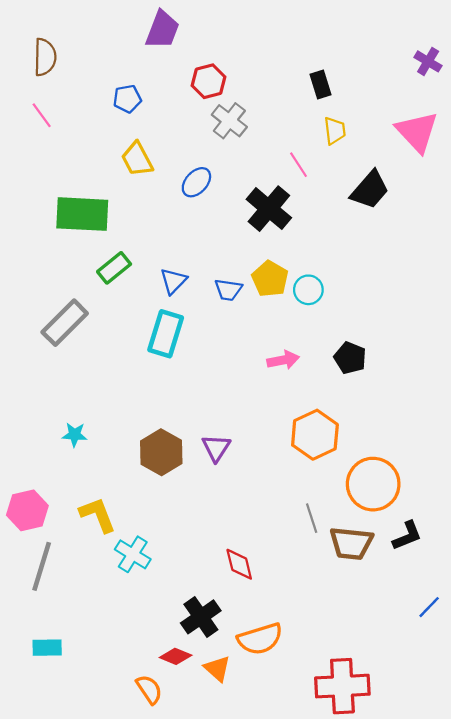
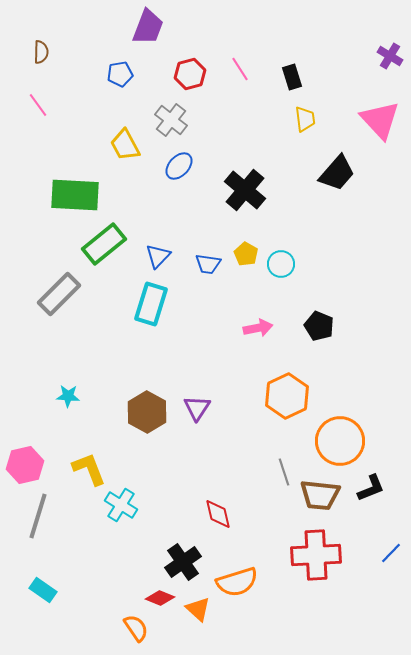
brown semicircle: (45, 57) -> (41, 52), size x0.7
blue pentagon: (127, 99) -> (120, 74), moved
gray cross: (229, 121) -> (171, 120), moved
pink line: (298, 165) -> (240, 69), moved
green rectangle: (114, 268) -> (104, 244), size x1.4
yellow pentagon: (270, 279) -> (246, 254), size x0.7
cyan rectangle: (47, 648) -> (43, 590), turned 36
red cross: (342, 686) -> (316, 555), moved

